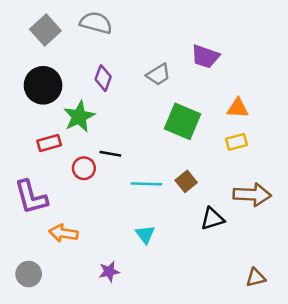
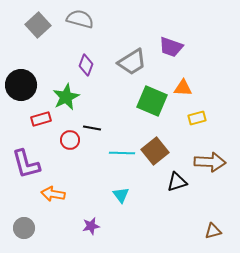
gray trapezoid: (158, 74) -> (132, 62), size x1.4
black circle: (43, 85) -> (21, 85), moved
orange triangle: (238, 108) -> (183, 88), moved
brown square: (186, 181) -> (155, 151), size x1.5

